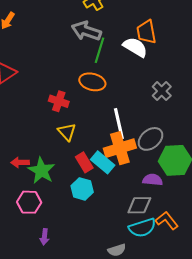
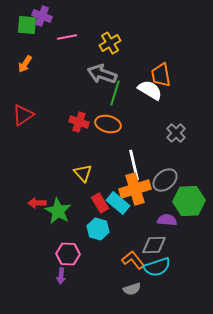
red cross: (59, 101) -> (79, 122), moved
pink hexagon: (29, 202) -> (68, 254), moved
orange L-shape: (167, 221) -> (133, 260), moved

